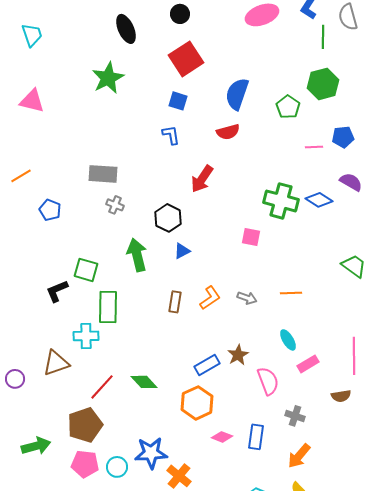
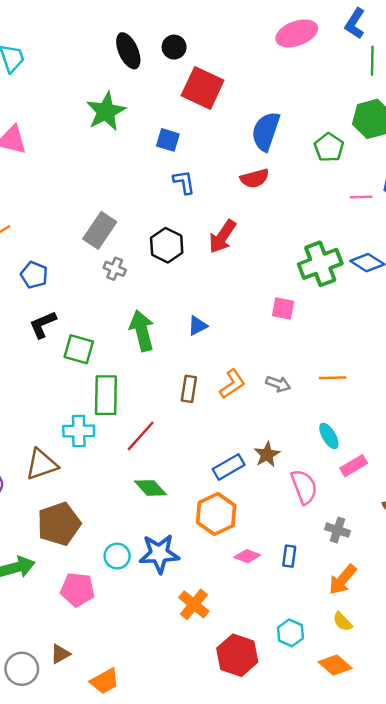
black circle: (180, 14) -> (174, 47), moved
red square: (186, 59) -> (203, 88), turned -32
blue square: (178, 101) -> (168, 140), moved
gray rectangle: (103, 174) -> (100, 230), turned -60
green cross: (281, 201) -> (320, 264), turned -36
black hexagon: (168, 218) -> (167, 245), moved
black L-shape: (57, 291) -> (43, 324), moved
red line: (102, 387) -> (141, 436), moved
brown pentagon: (85, 425) -> (59, 524), moved
blue rectangle: (256, 437) -> (289, 556), size x0.7
blue star: (151, 453) -> (159, 554), moved
cyan circle: (117, 467) -> (117, 556), moved

